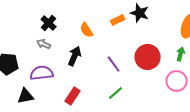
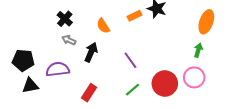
gray arrow: (44, 44) -> (69, 40), moved
red circle: (148, 57) -> (165, 84), moved
black triangle: (26, 96) -> (30, 86), moved

